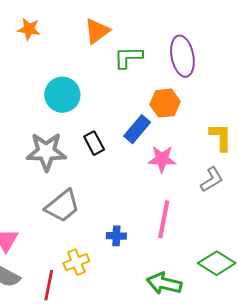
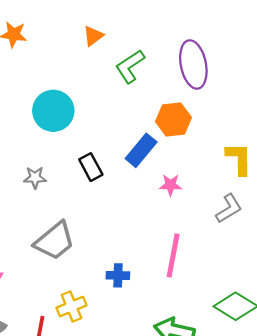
orange triangle: (97, 31) -> (93, 36), size x0.7
green L-shape: (128, 57) -> (130, 66), turned -32
gray star: (46, 152) -> (35, 178), size x0.5
pink star: (162, 159) -> (171, 185), size x0.7

